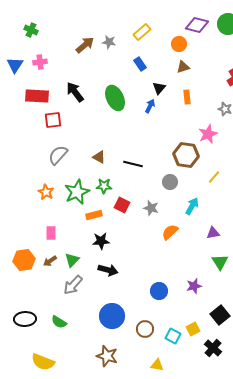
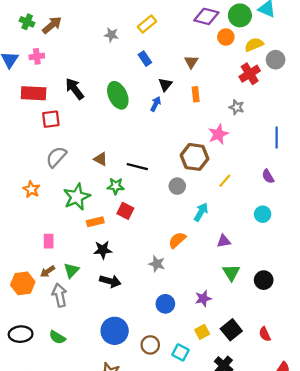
orange circle: (179, 44) -> (226, 37), moved
brown arrow: (85, 45) -> (52, 25), moved
brown triangle: (183, 67) -> (191, 62), turned -40
green star: (104, 186) -> (116, 186), moved
orange star: (46, 192) -> (31, 189), moved
gray star: (151, 208) -> (157, 264), moved
orange hexagon: (24, 260) -> (23, 283), moved
gray arrow: (73, 285) -> (59, 295), moved, turned 125
yellow square: (193, 329) -> (202, 332), moved

